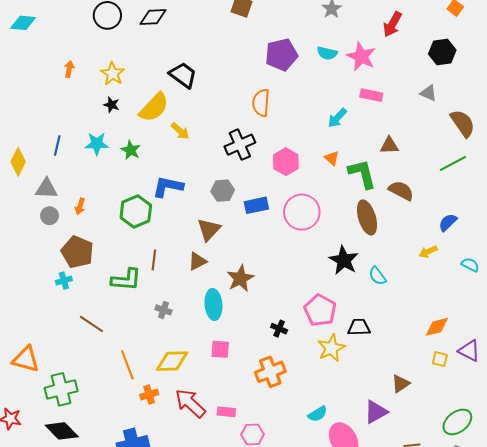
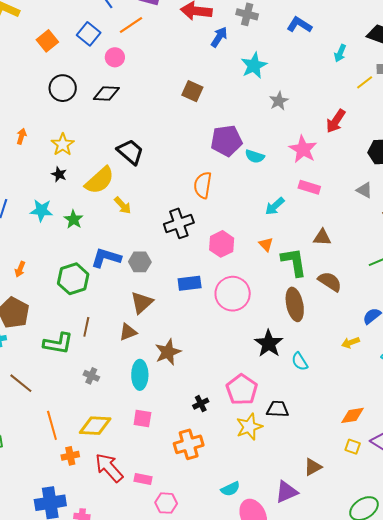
cyan semicircle: (327, 53) -> (255, 156), moved
gray hexagon: (223, 191) -> (140, 262), moved
black cross: (279, 329) -> (201, 404), turned 35

